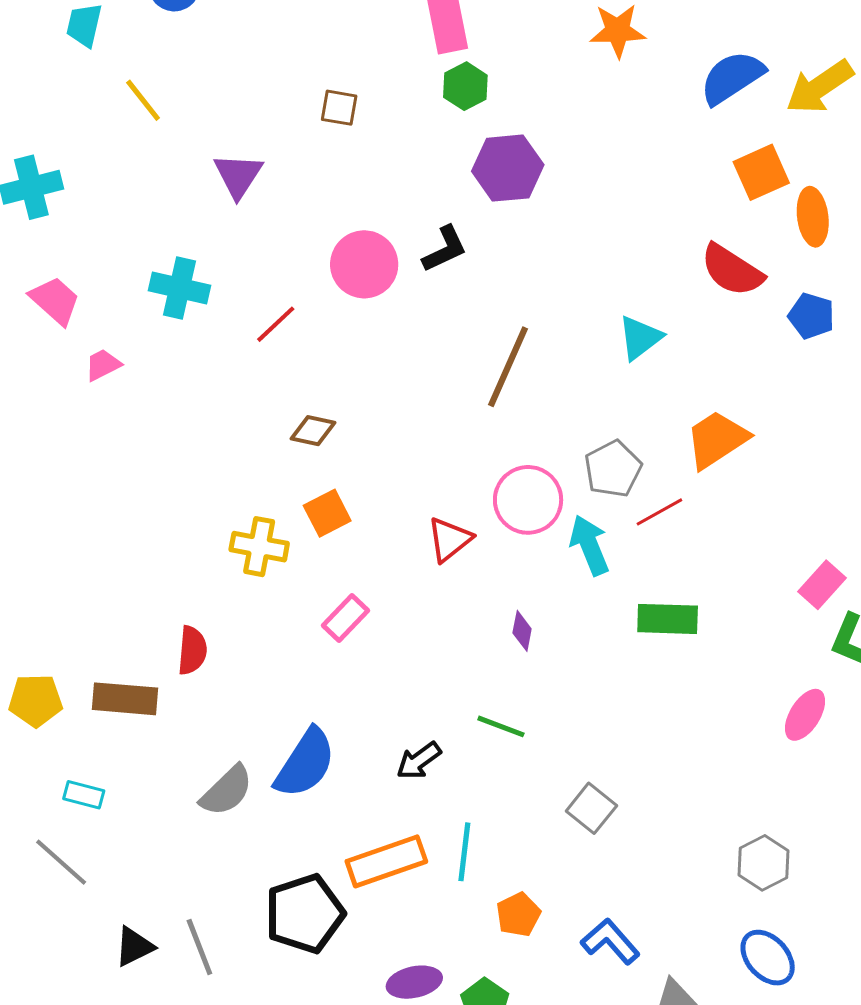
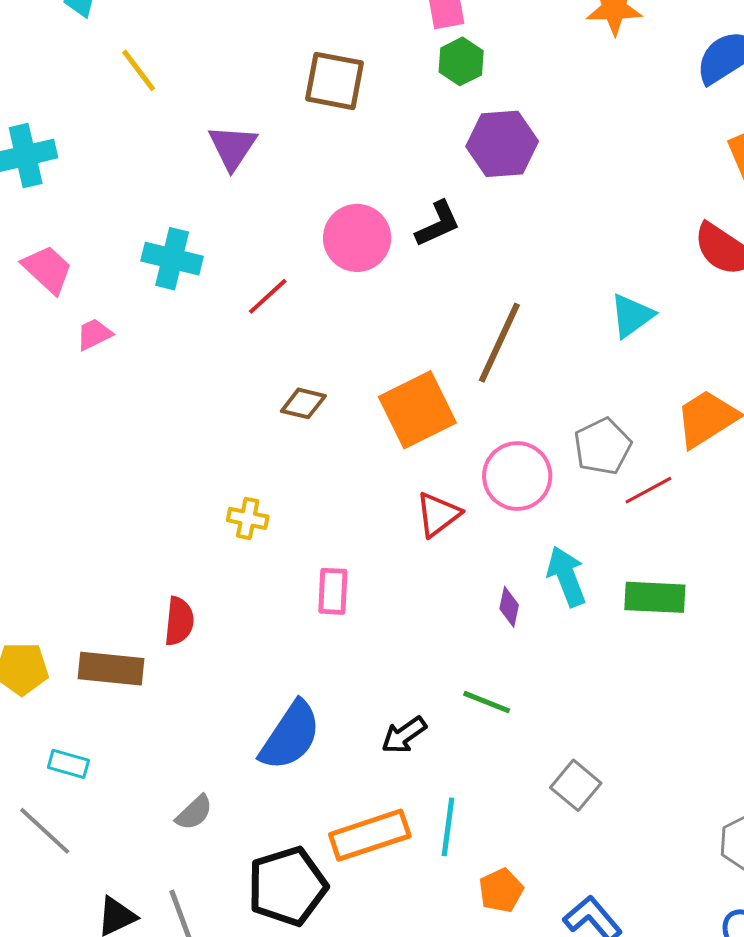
brown square: (339, 108) -> (335, 81), size x1.6
orange square: (327, 513) -> (417, 410), moved, size x1.6
cyan arrow: (589, 545) -> (566, 576), moved
yellow cross: (259, 547) -> (248, 518), size x0.7
pink rectangle: (345, 618) -> (333, 591), turned -42
gray semicircle: (227, 791) -> (194, 813), moved, size x0.7

